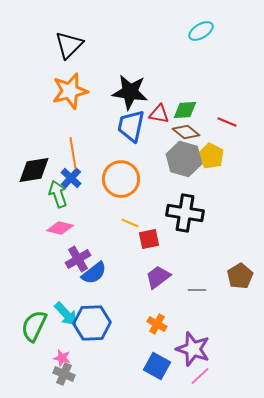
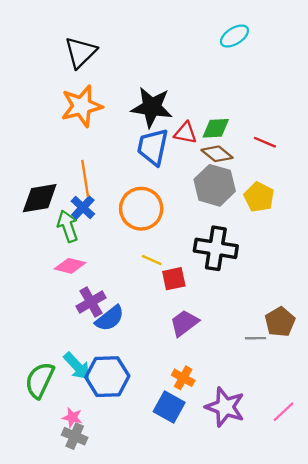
yellow pentagon: (211, 156) -> (259, 197), moved
gray line: (197, 290) -> (255, 338), moved
blue square: (157, 366) -> (169, 407), moved
pink line: (200, 376) -> (283, 412), moved

